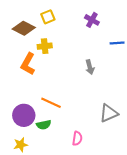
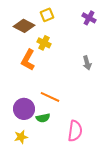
yellow cross: (45, 46) -> (44, 43), turned 32
pink semicircle: (77, 138) -> (75, 131), size x1.5

